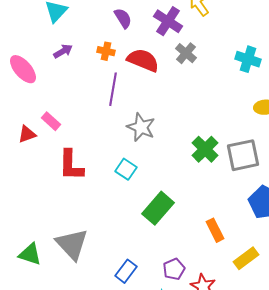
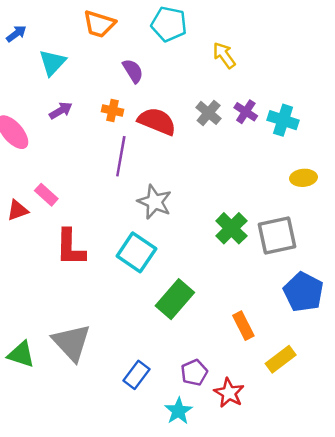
purple cross: (168, 21) -> (246, 112), moved, size x0.7
cyan square: (126, 169) -> (136, 252), size x1.5

